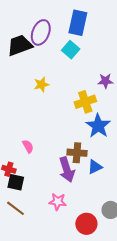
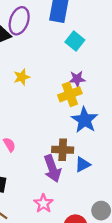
cyan square: (71, 50) -> (75, 41), moved
purple star: (105, 81) -> (77, 79), moved
pink star: (58, 202) -> (43, 203), turned 30

